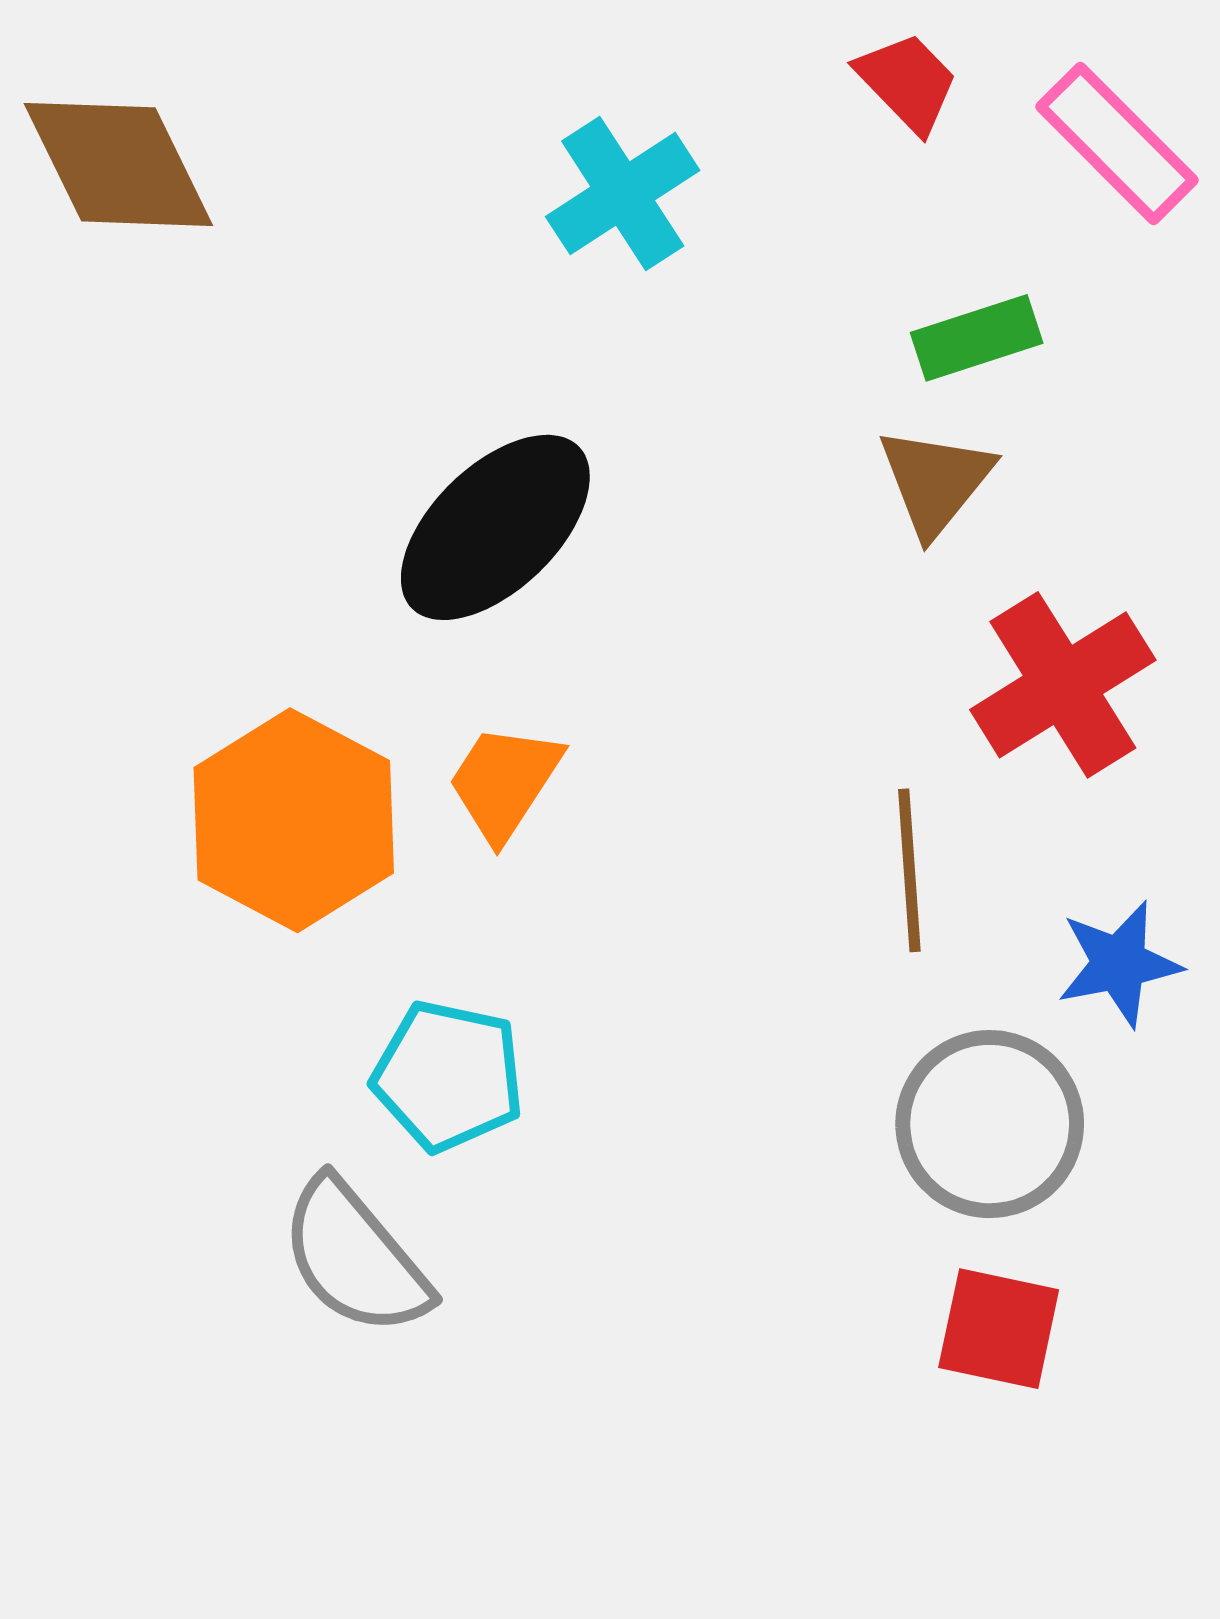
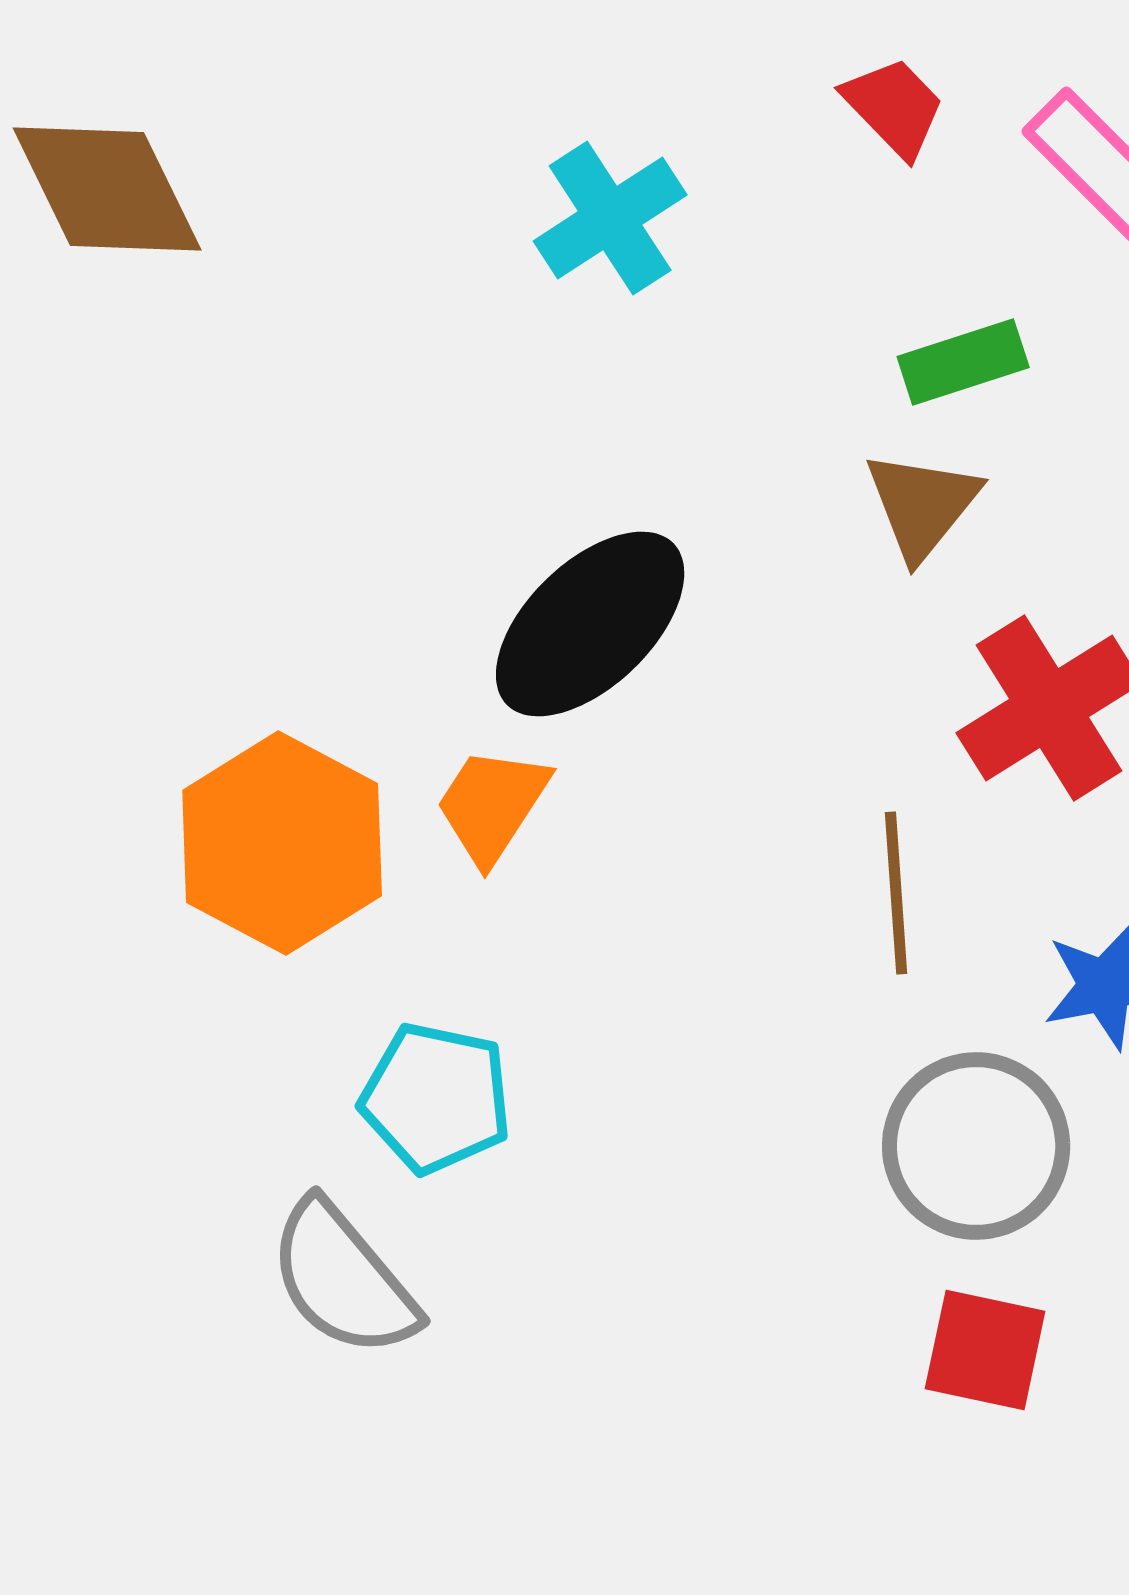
black ellipse: (495, 527) -> (590, 624), moved

